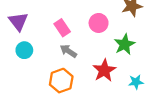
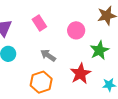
pink rectangle: (62, 28) -> (39, 23), moved

